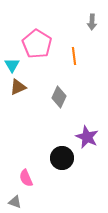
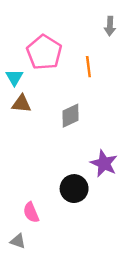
brown triangle: (18, 87) -> (21, 104), turned 30
gray diamond: (59, 97) -> (70, 116), turned 40

